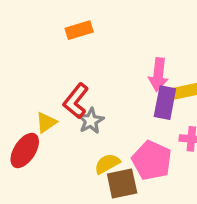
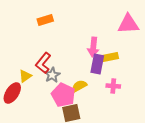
pink pentagon: (152, 160) -> (63, 95), moved
yellow semicircle: (107, 164) -> (79, 86), moved

